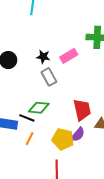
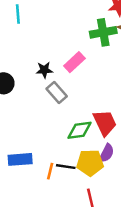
green diamond: (39, 108) -> (80, 130), moved
black line: (27, 118) -> (66, 167), moved

